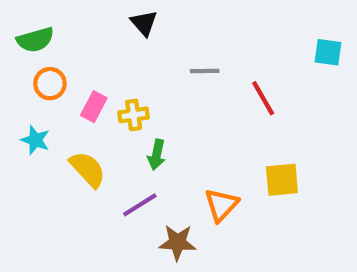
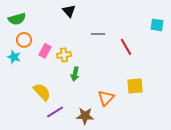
cyan star: (35, 140) -> (14, 57), moved
yellow semicircle: (88, 169) -> (42, 92), moved
purple line: (140, 205) -> (55, 112), moved

